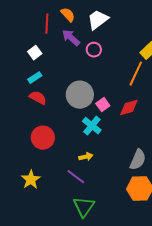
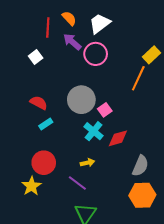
pink circle: (94, 50) -> (96, 54), size x1.5
cyan rectangle: (35, 78) -> (46, 124), moved
red diamond: (129, 108) -> (118, 138), moved
red circle: (43, 138) -> (44, 163), moved

